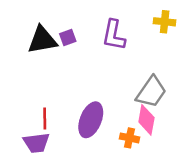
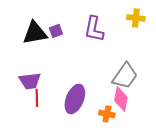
purple trapezoid: (36, 143) -> (30, 81), moved

